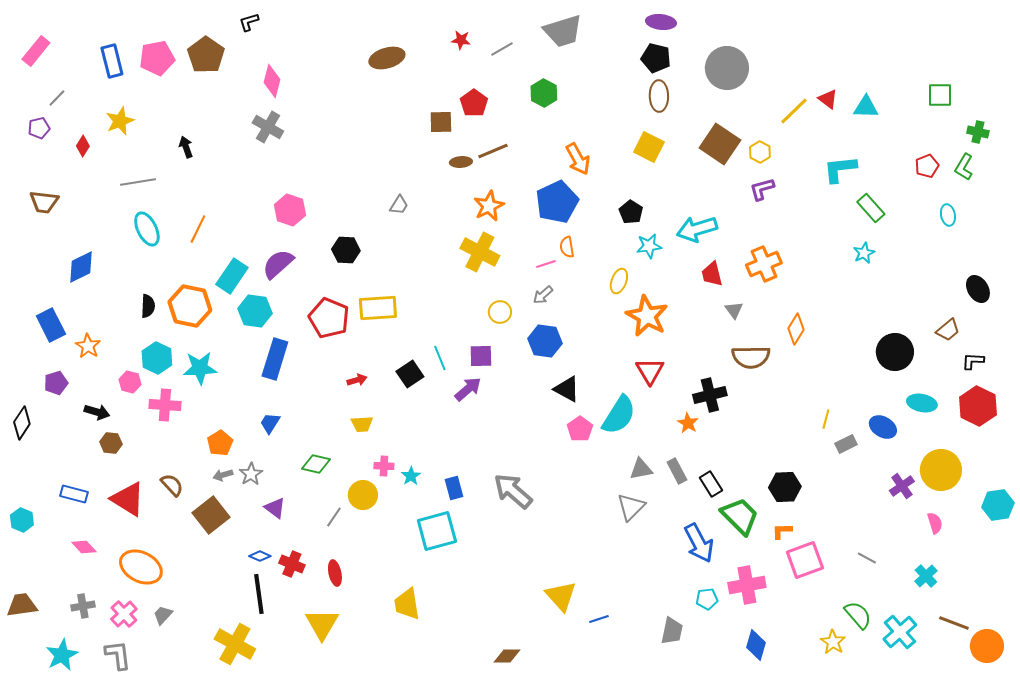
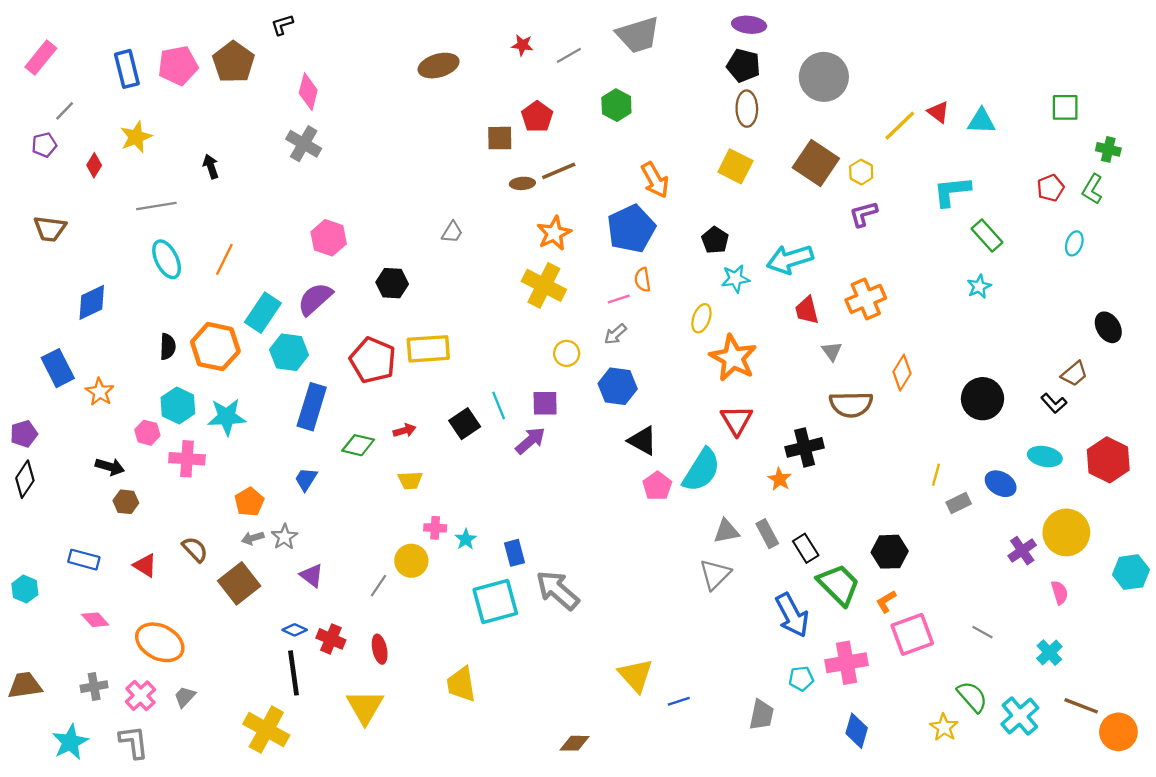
cyan ellipse: (948, 215) -> (1074, 243), turned 30
black circle: (895, 352) -> (982, 399), moved
black L-shape: (973, 361) -> (1054, 403), moved, turned -135
purple pentagon: (56, 383) -> (24, 434), moved
green diamond: (316, 464) -> (358, 445), moved
gray arrow: (513, 491) -> (558, 590), moved
red triangle: (128, 499) -> (145, 565), size x0.6
orange L-shape: (782, 531) -> (886, 602), turned -30

